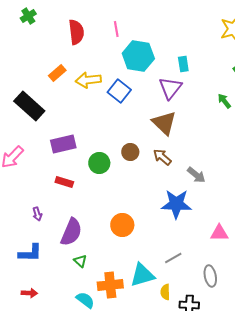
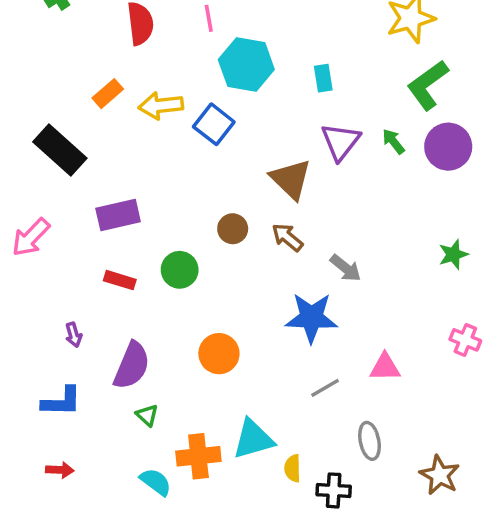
purple triangle: (170, 88) -> (340, 141), moved
green circle: (99, 163) -> (180, 270), moved
gray line: (173, 258) -> (325, 388), moved

